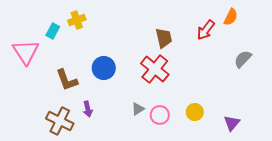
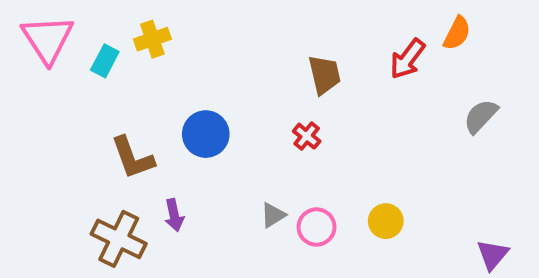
pink triangle: (26, 52) -> (47, 39), moved
red cross: (155, 69) -> (307, 136), size x0.5
purple triangle: (232, 123) -> (493, 255), moved

